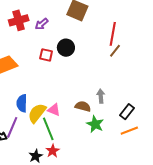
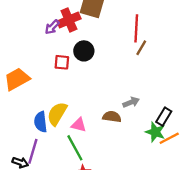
red cross: (19, 20) -> (69, 20), moved
gray arrow: (101, 96) -> (131, 102), turned 80
yellow semicircle: (37, 113) -> (57, 114), moved
green star: (95, 124) -> (155, 132), moved

